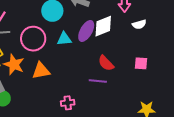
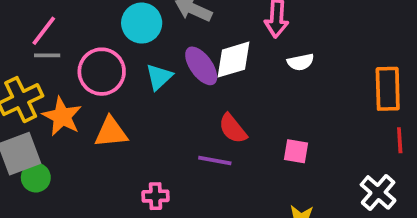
purple ellipse: (86, 31) -> (201, 66), turned -70
cyan triangle: (64, 39) -> (159, 77), turned -42
pink square: (141, 63) -> (296, 151), moved

